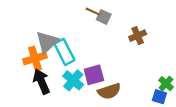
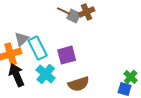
brown cross: (138, 36) -> (87, 12), moved
gray triangle: (47, 42) -> (22, 39), size x0.7
purple square: (94, 75) -> (67, 55), moved

